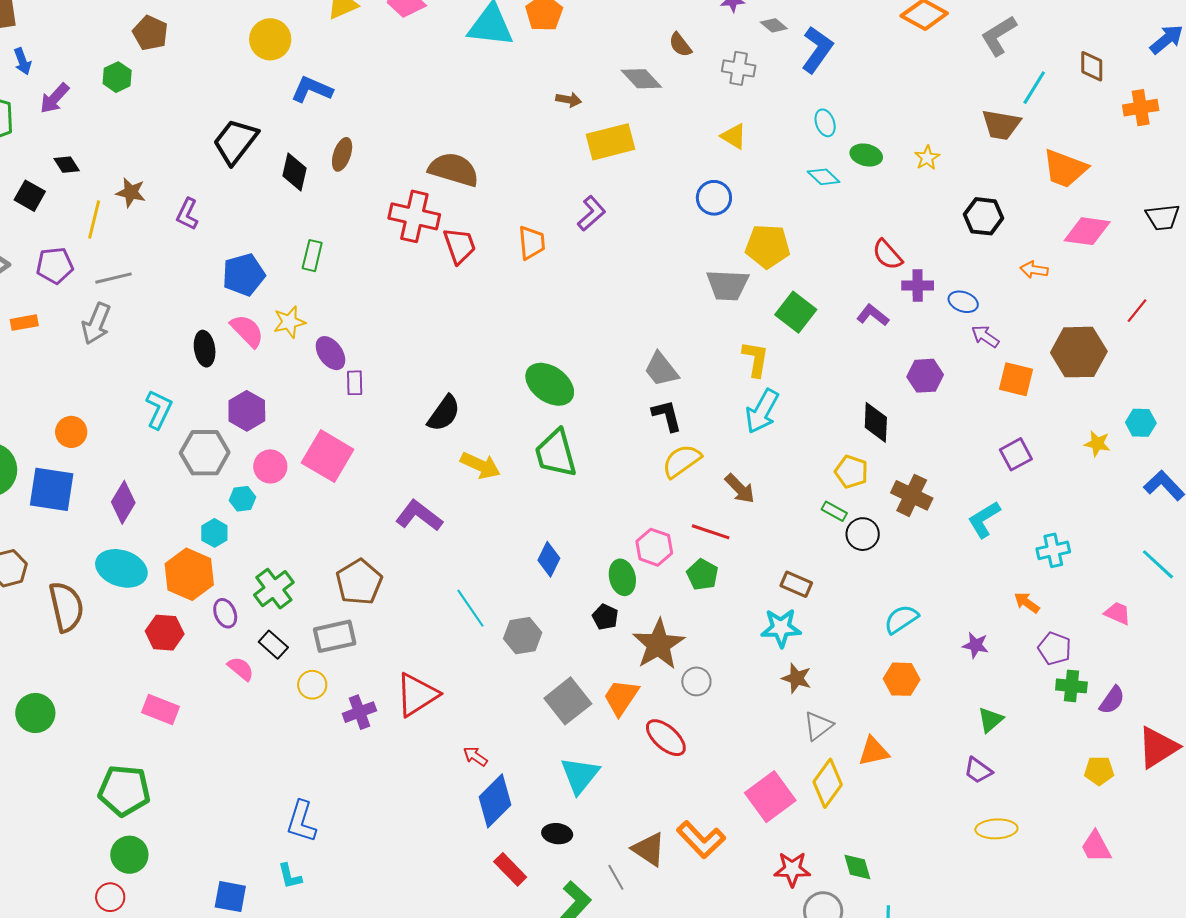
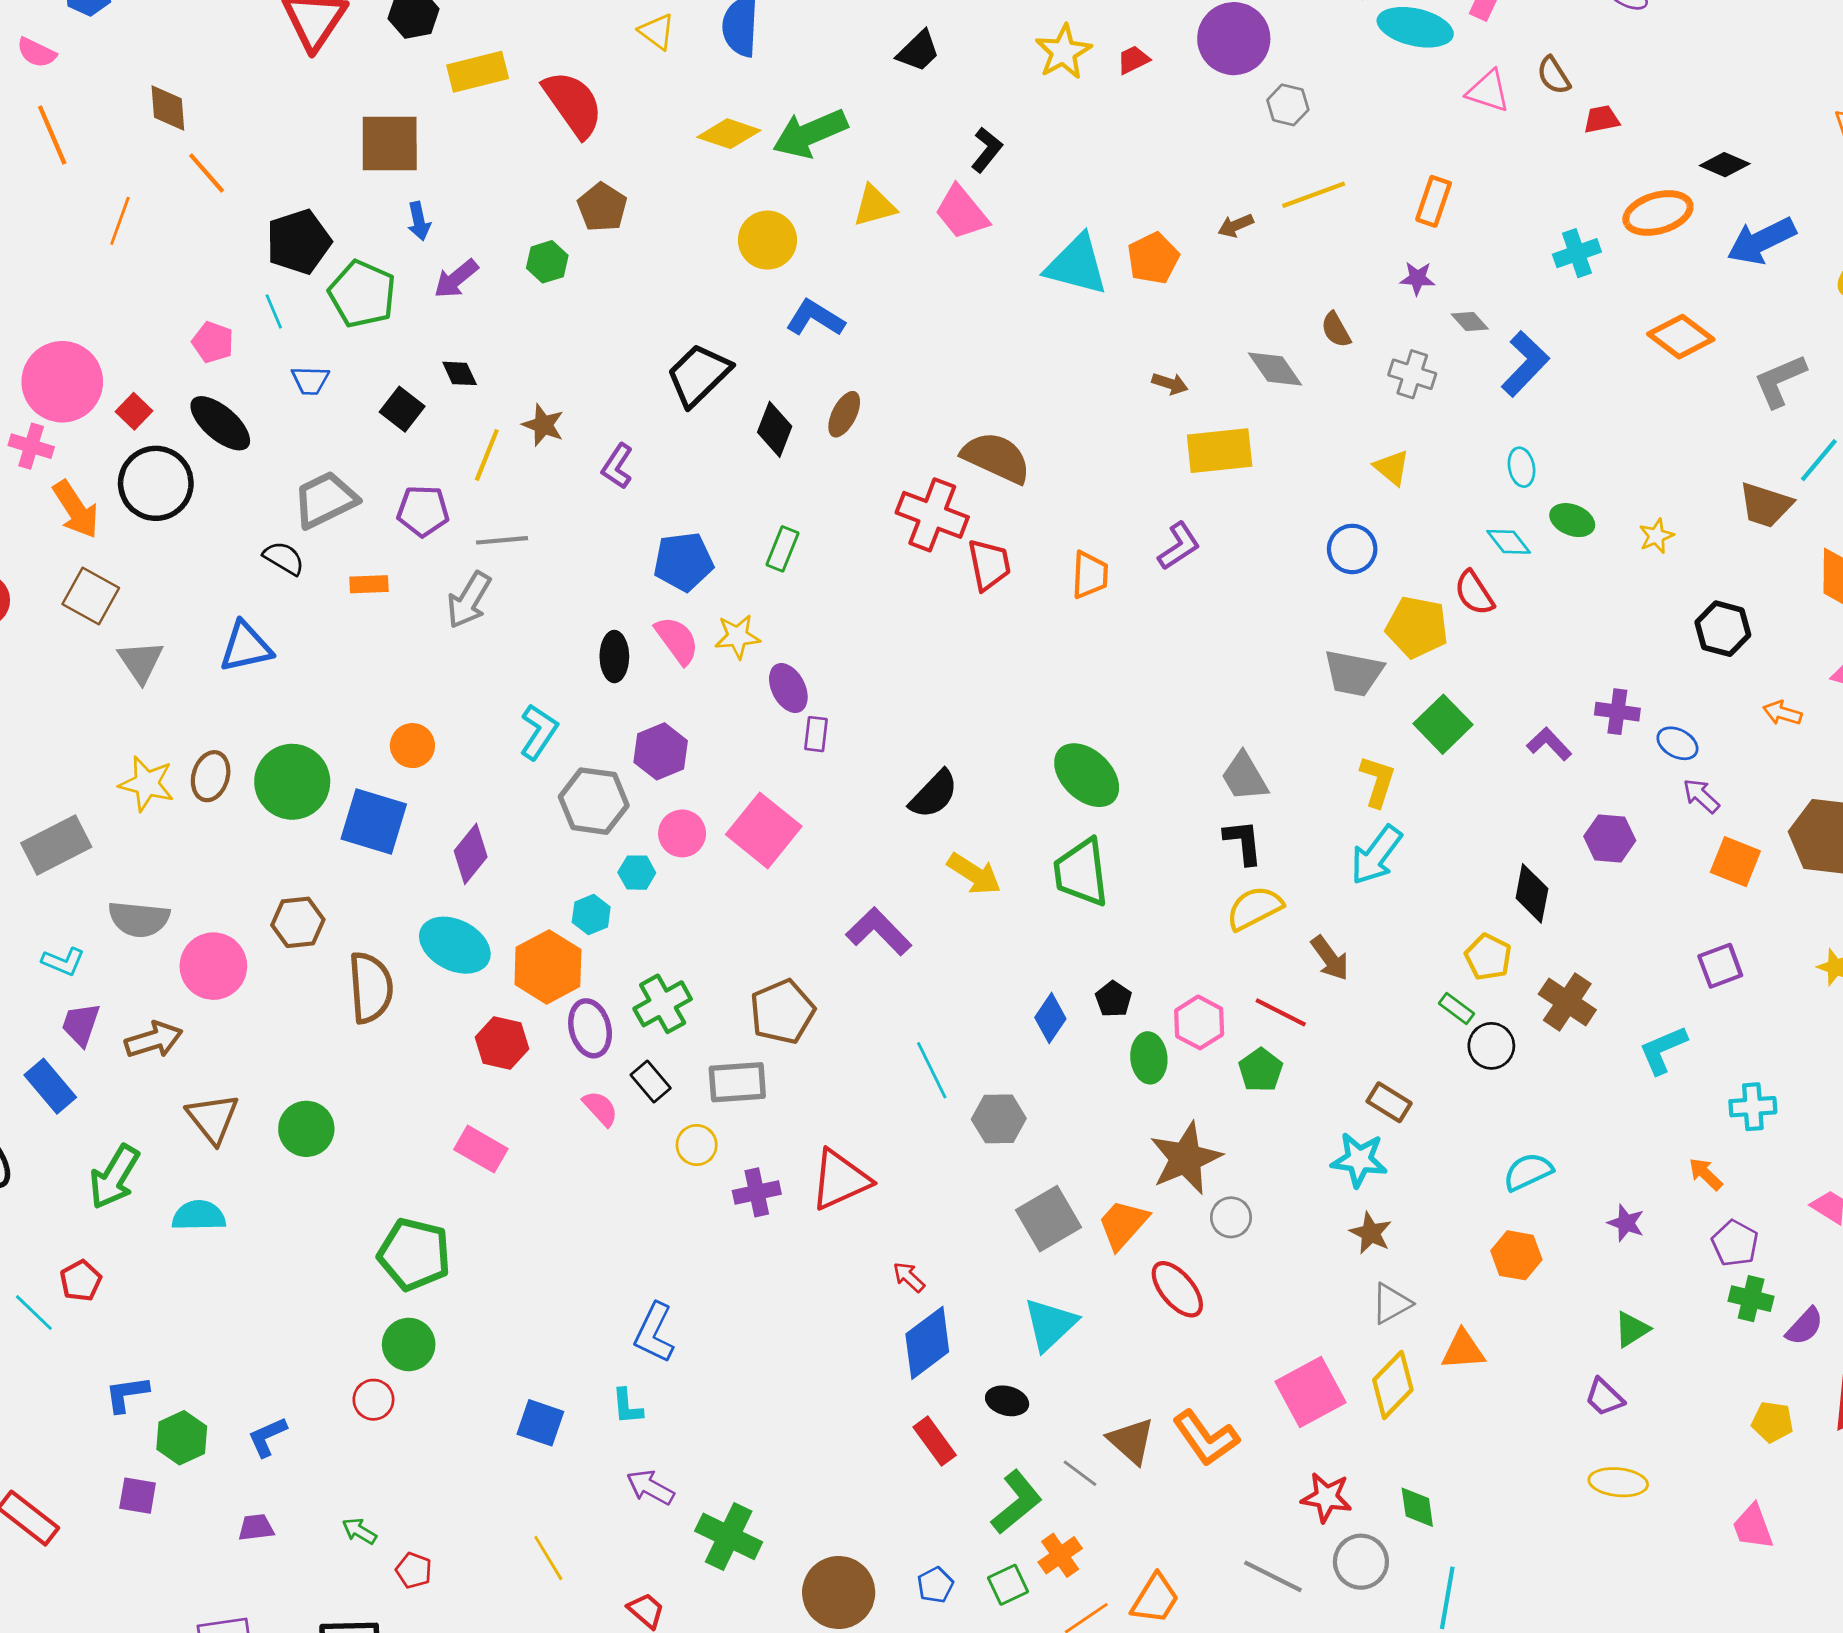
red semicircle: (887, 255) -> (1474, 593), moved
purple ellipse: (225, 613) -> (590, 1028), size x1.4
black pentagon: (605, 617) -> (1113, 999), moved
gray line: (616, 877) -> (1080, 1473), turned -32

